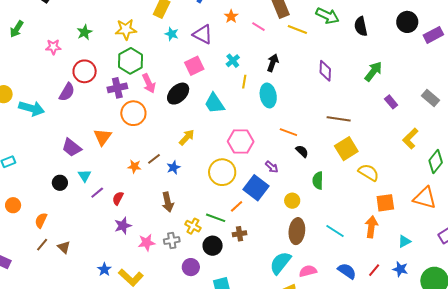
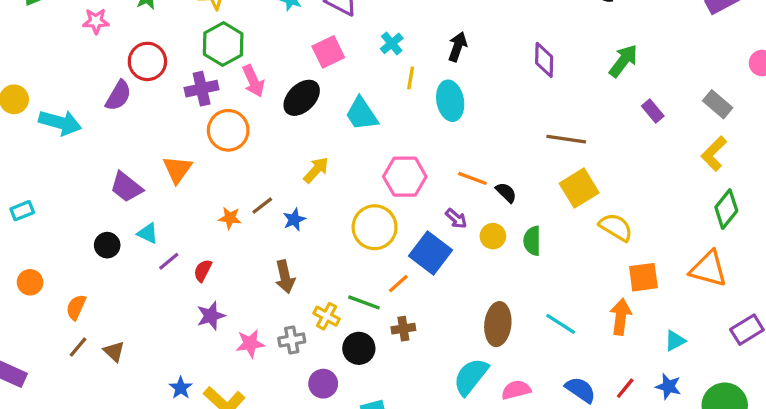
orange line: (288, 132) -> (472, 178), moved
yellow L-shape: (410, 139) -> (714, 154), moved
cyan triangle: (85, 176) -> (148, 233), turned -32
yellow circle: (292, 201) -> (493, 236), moved

